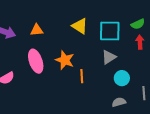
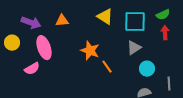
pink ellipse: (36, 61) -> (44, 48), moved
orange line: (82, 76) -> (107, 67), turned -32

